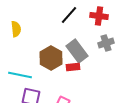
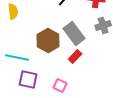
red rectangle: (73, 67) -> (75, 56), moved, turned -40

